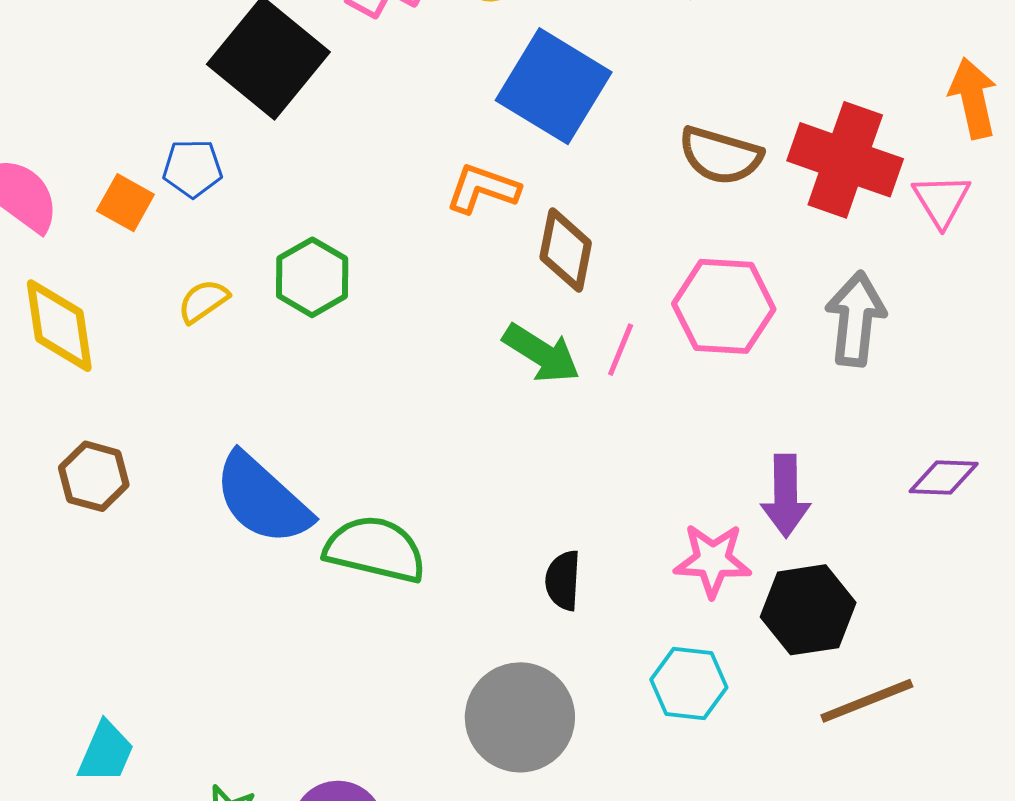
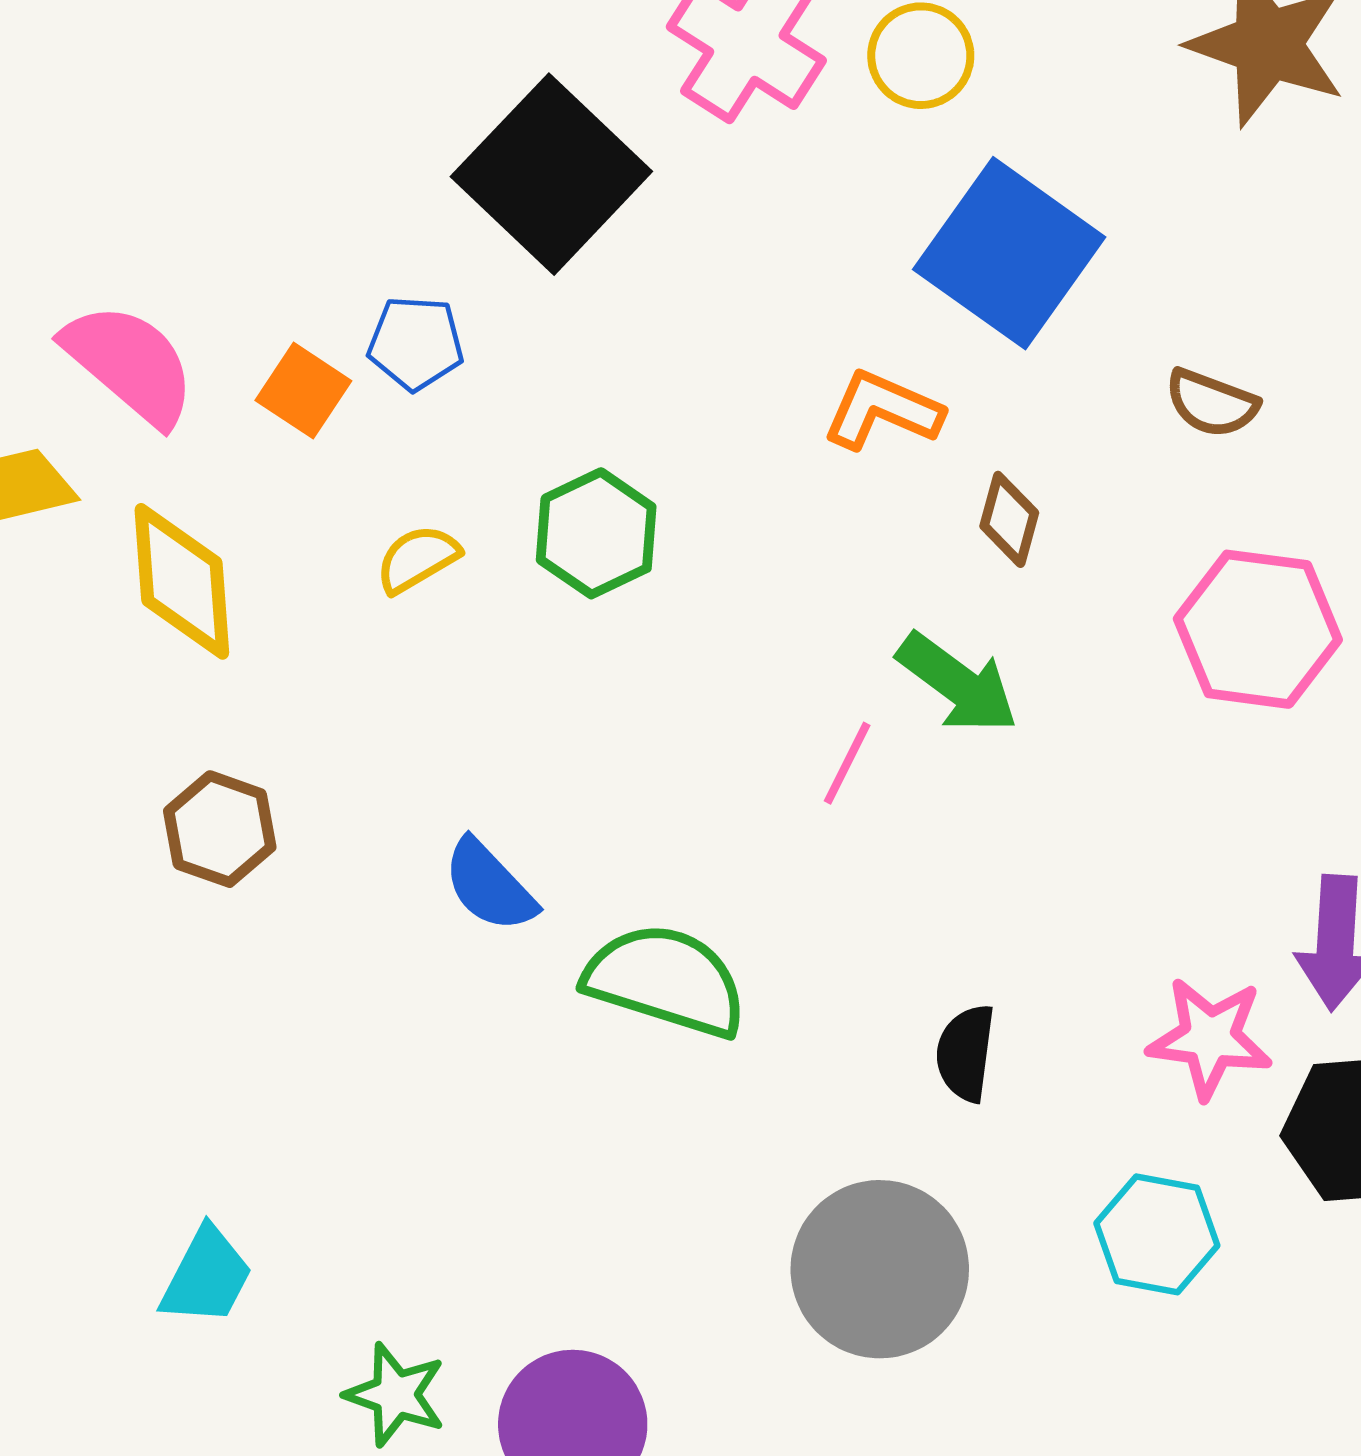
brown semicircle: (720, 155) -> (1212, 403), moved, size x0.7
brown diamond: (566, 250) -> (1009, 519), size x0.7
pink line: (621, 350) -> (847, 763), moved
blue semicircle: (262, 499) -> (489, 886), size x0.6

